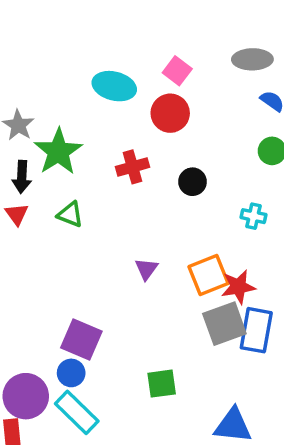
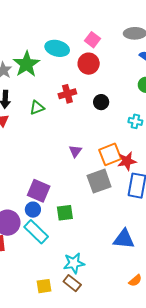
green star: (58, 152) -> (27, 64), moved
green triangle: (70, 214) -> (37, 108), moved, turned -42
gray square: (224, 324) -> (99, 181), moved
green square: (162, 384) -> (65, 213), moved

